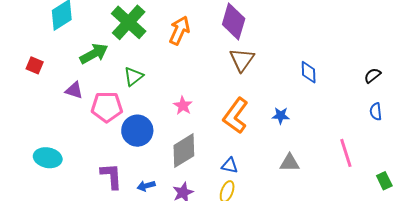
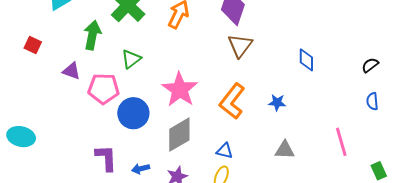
green arrow: (94, 54) -> (92, 35), turned -52
pink star: (183, 106) -> (180, 90), size x1.8
cyan ellipse: (48, 158) -> (21, 137), moved

